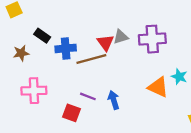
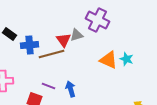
purple cross: (152, 39) -> (98, 20), moved, turned 30
cyan star: (179, 77) -> (127, 59), moved
orange triangle: (158, 87) -> (109, 60), moved

